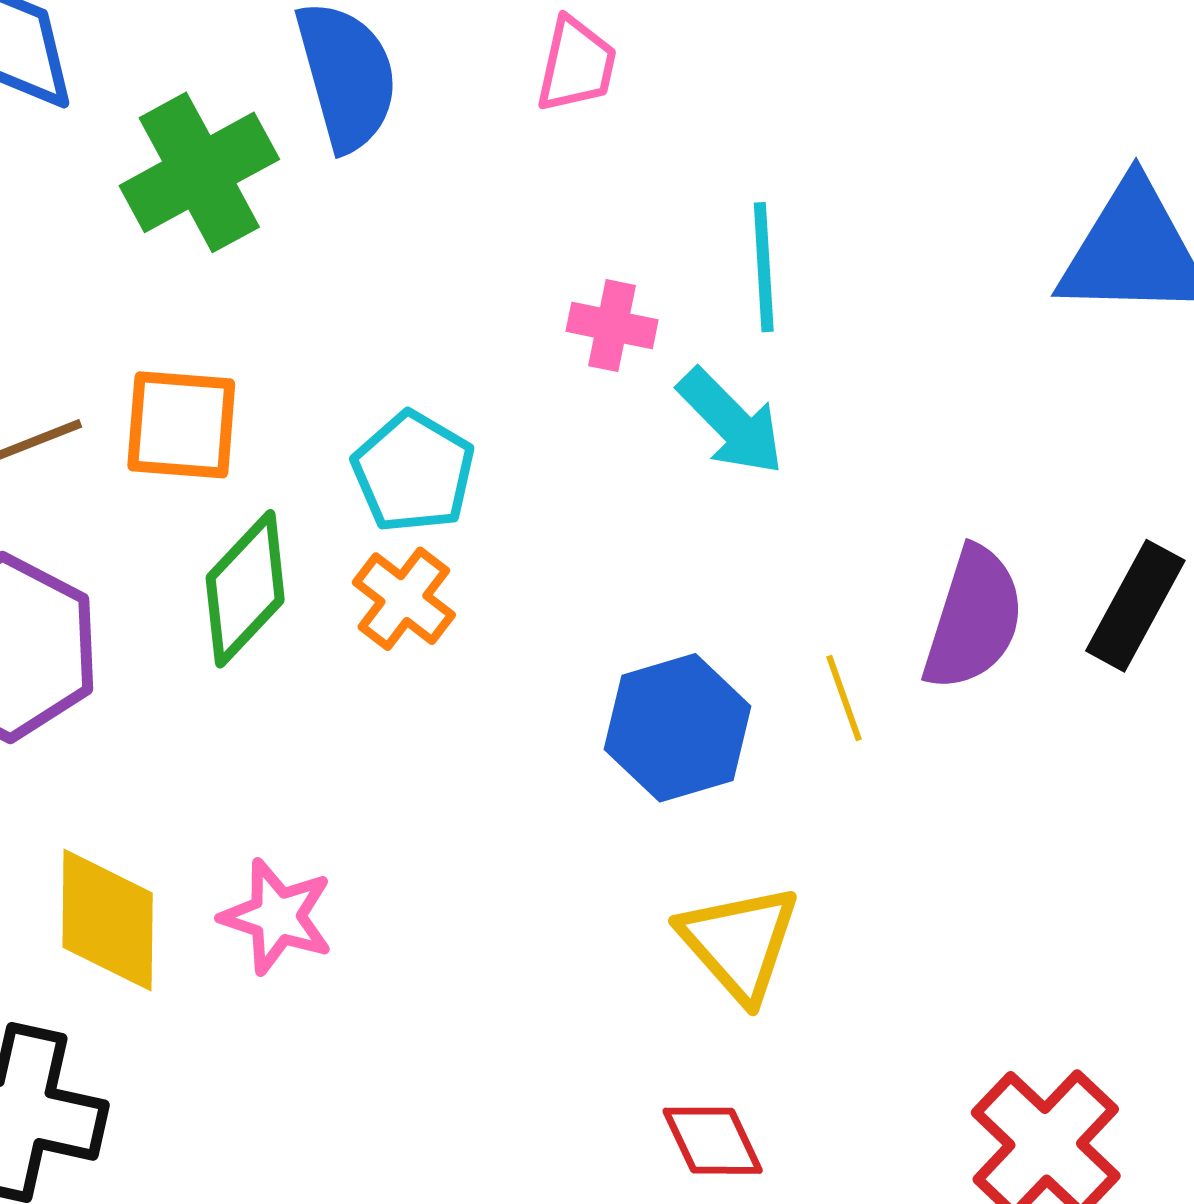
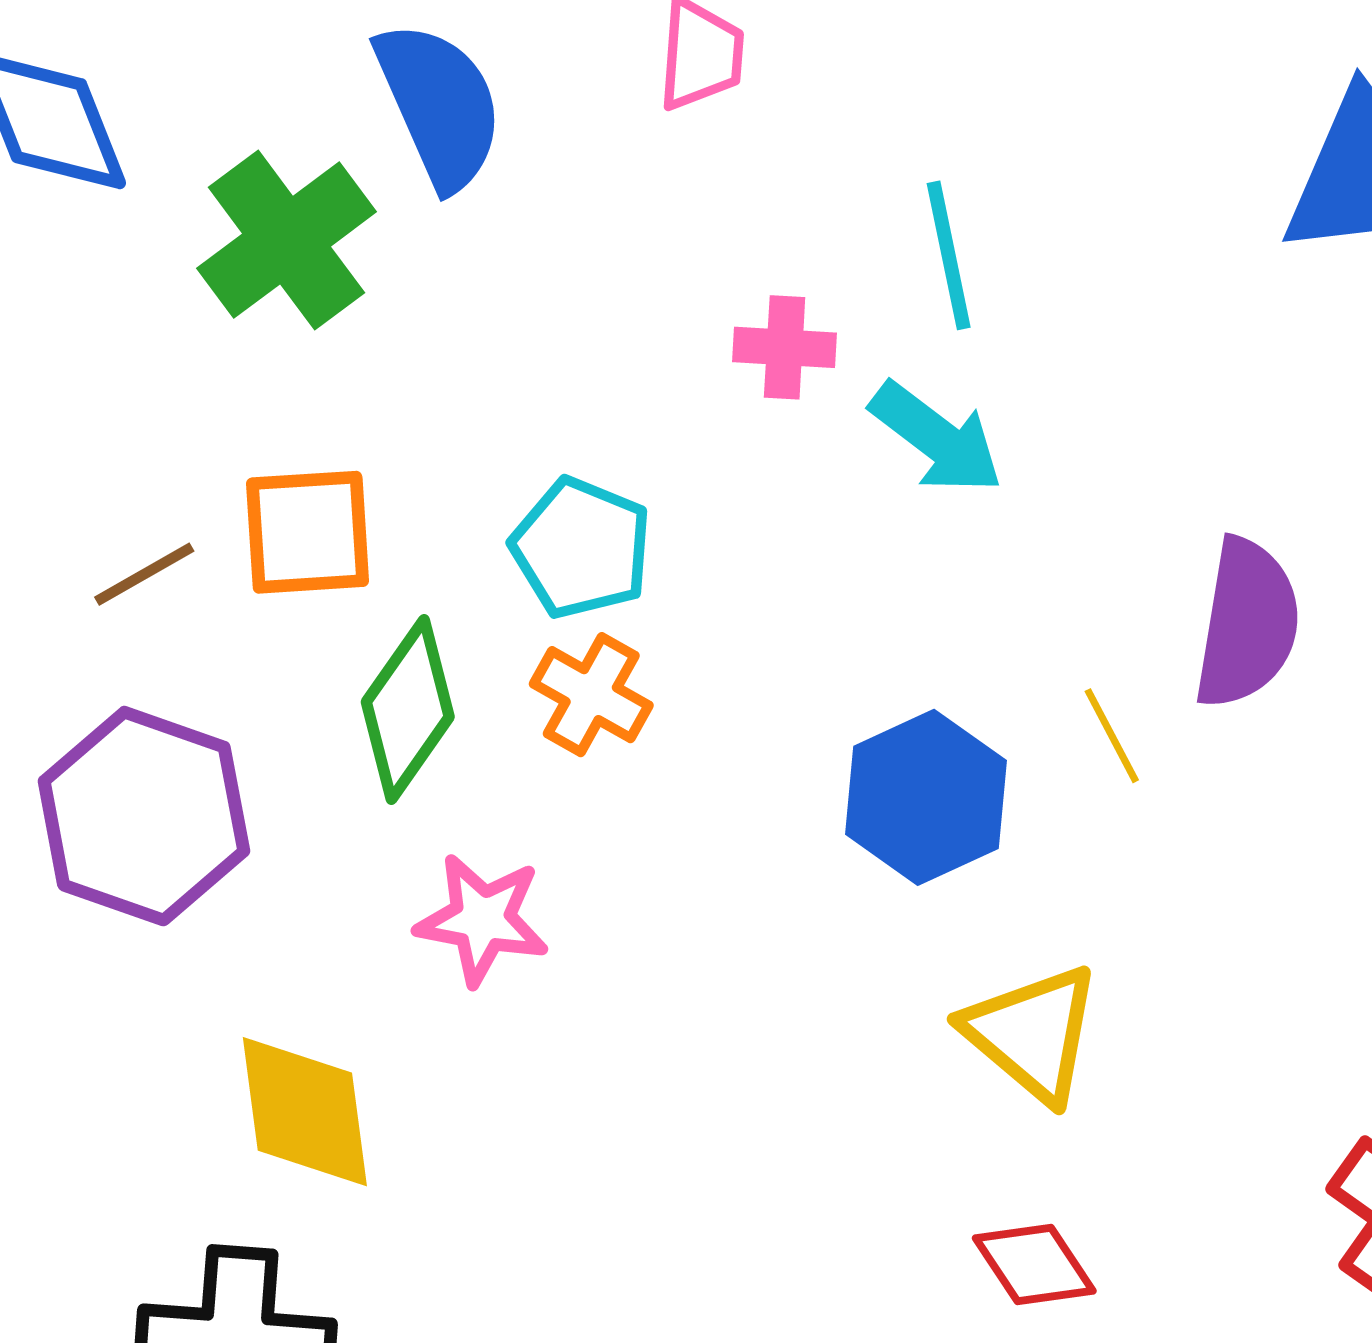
pink star: (277, 916) -> (482, 920), moved

